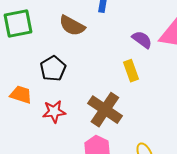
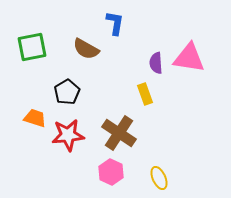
purple semicircle: (142, 40) -> (156, 63), turned -130
red star: (54, 112) -> (68, 135), size x1.4

